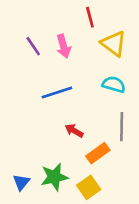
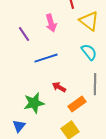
purple line: (33, 46) -> (24, 34), moved
cyan semicircle: (114, 84) -> (89, 52), turned 36
green star: (54, 177) -> (34, 103), moved

